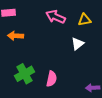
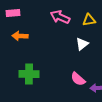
green cross: (25, 74) -> (29, 74), turned 30
pink semicircle: (52, 79) -> (78, 79), moved, turned 119

